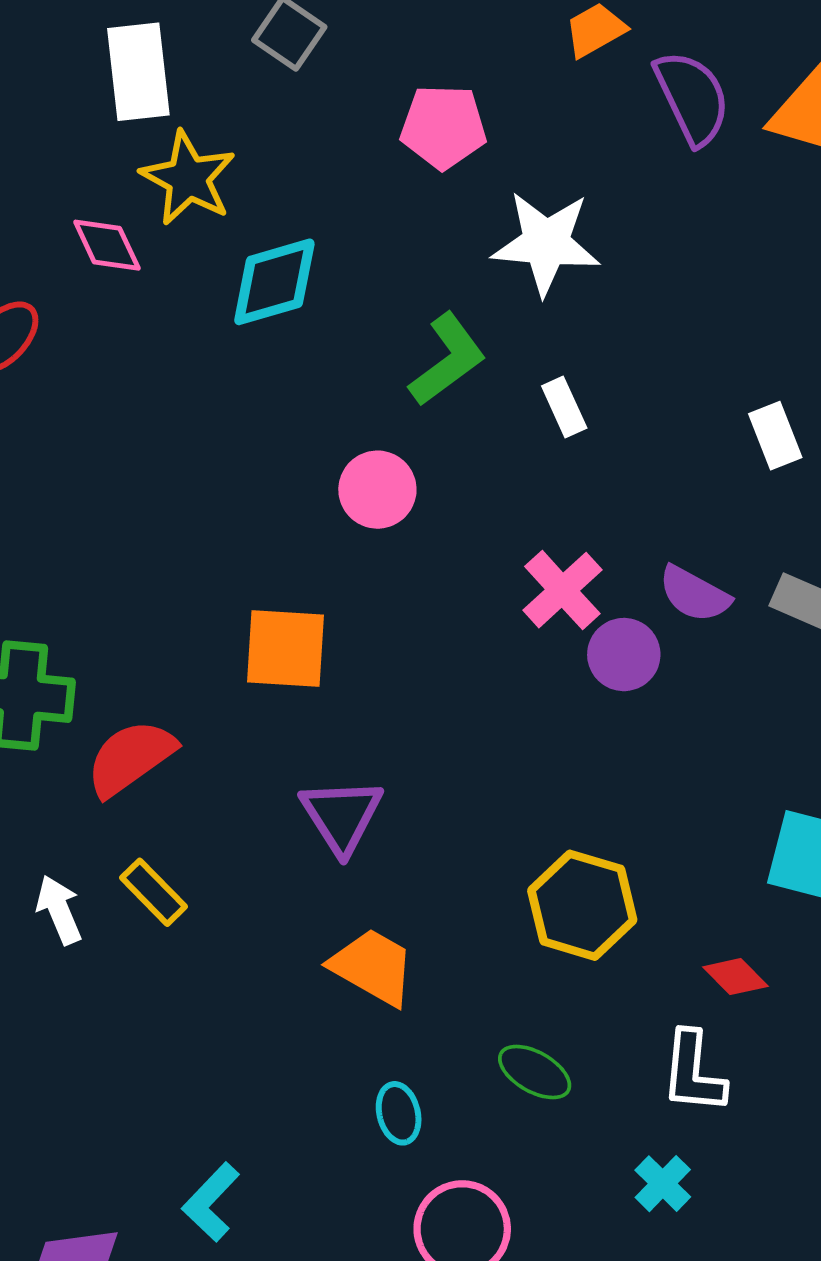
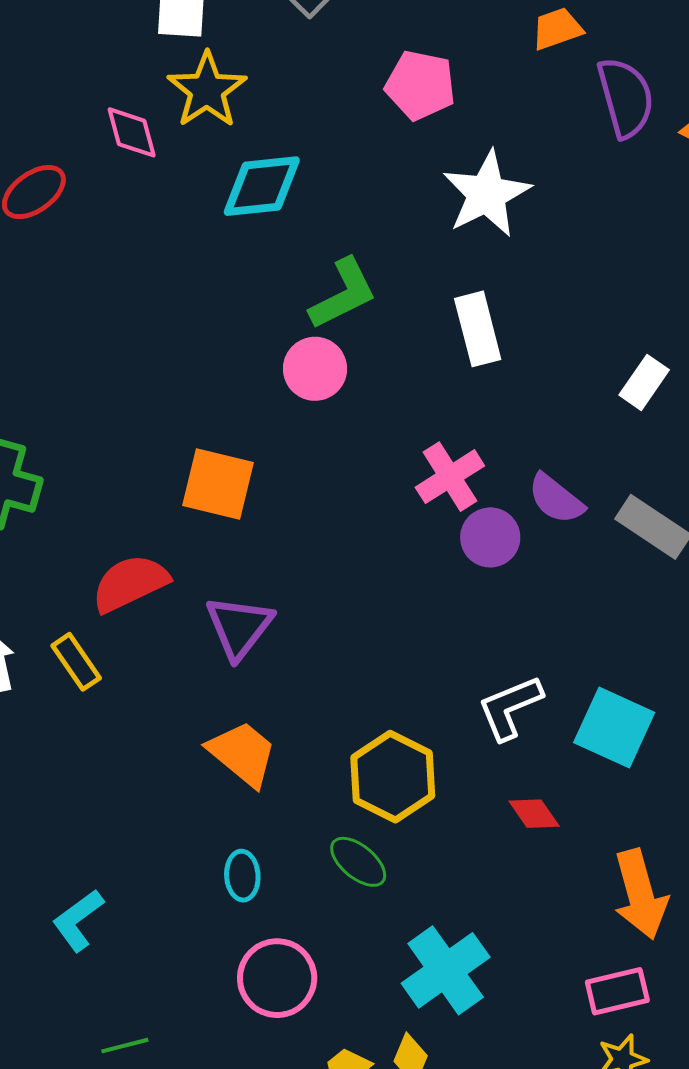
white star: (546, 243) -> (487, 194), turned 30
green L-shape: (447, 360) -> (343, 294), moved
white rectangle: (564, 407) -> (478, 329), size x1.5
white rectangle: (775, 436) -> (644, 382), turned 46
red semicircle: (131, 758) -> (130, 583), moved
yellow hexagon: (582, 905) -> (393, 777), moved
white L-shape: (693, 1072) -> (510, 708), moved, turned 52
cyan cross: (663, 1184) -> (446, 970), size x1.8

